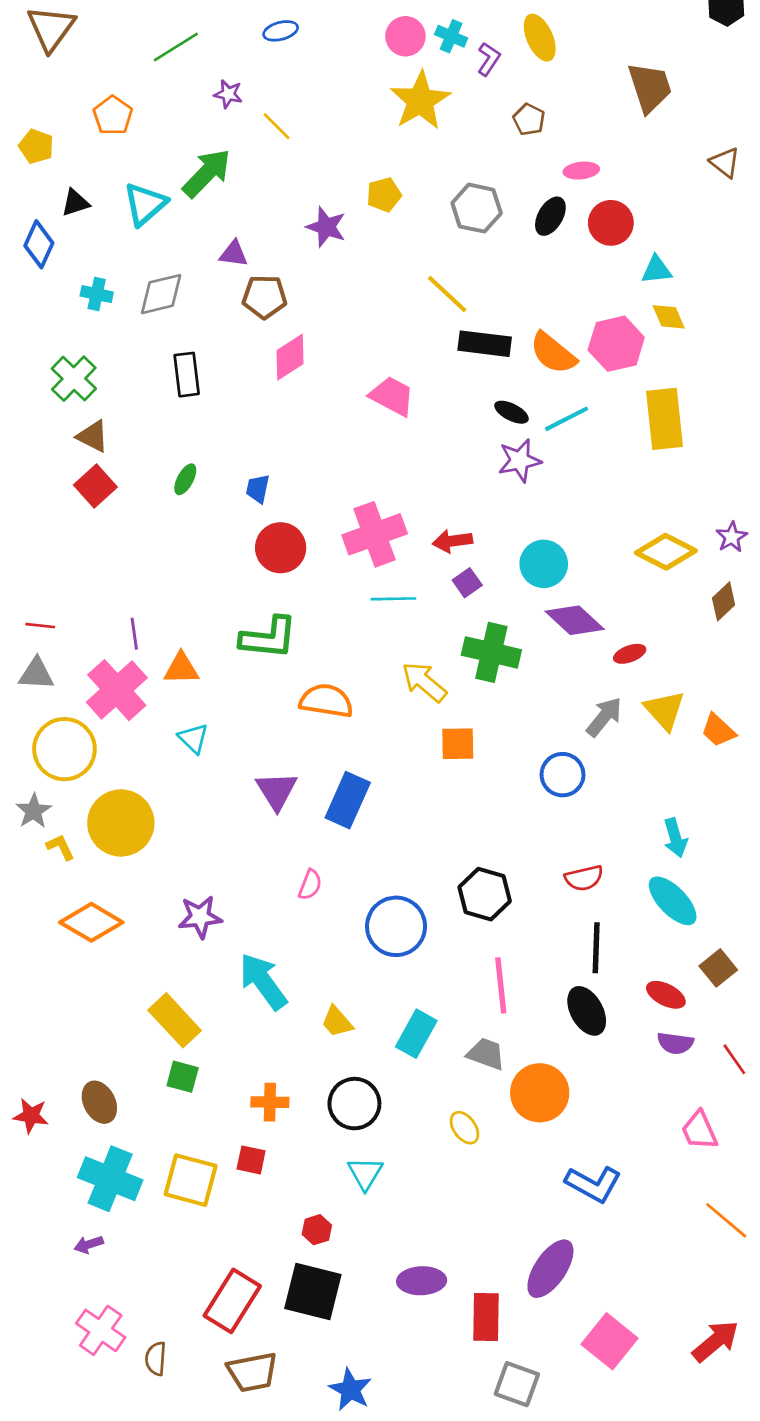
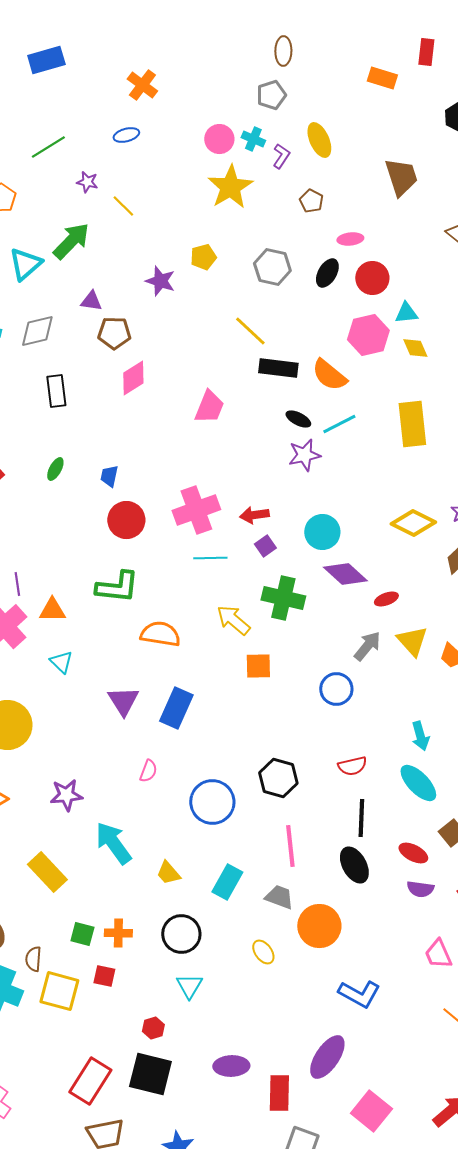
pink hexagon: (616, 344) -> (368, 335), moved
pink trapezoid: (392, 396) -> (209, 407), turned 84
green square: (183, 1077) -> (82, 934), moved
brown semicircle: (156, 1359) -> (33, 959), moved

